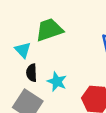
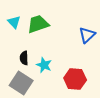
cyan triangle: (23, 50) -> (14, 22), moved

